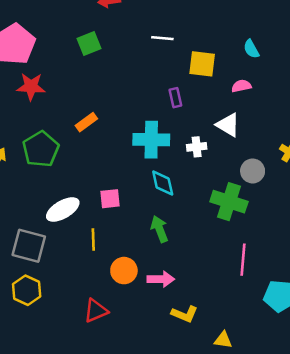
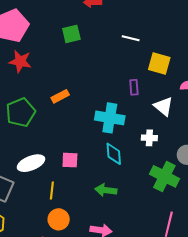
white triangle: (228, 125) -> (163, 106), moved
white cross: (197, 147) -> (149, 138), moved
green arrow: (159, 229) -> (106, 190), turned -70
orange circle: (124, 271) -> (59, 219), moved

